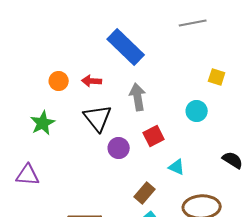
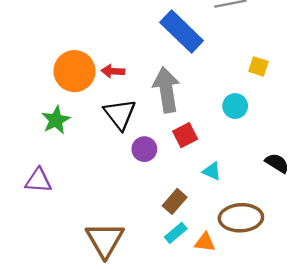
blue rectangle: (126, 47) -> (182, 32), moved
orange circle: (59, 81) -> (74, 71), size x1.8
gray arrow: (138, 97) -> (166, 90), size x1.4

